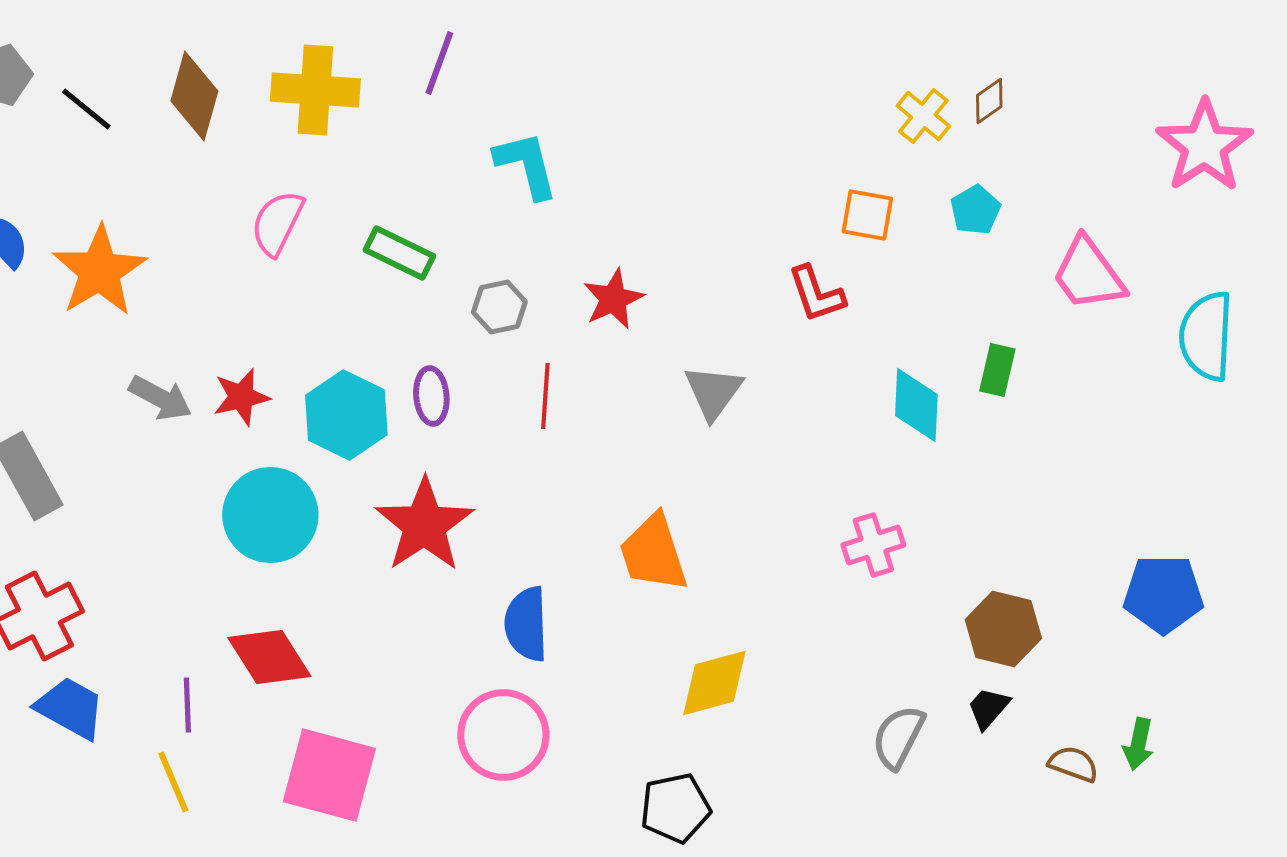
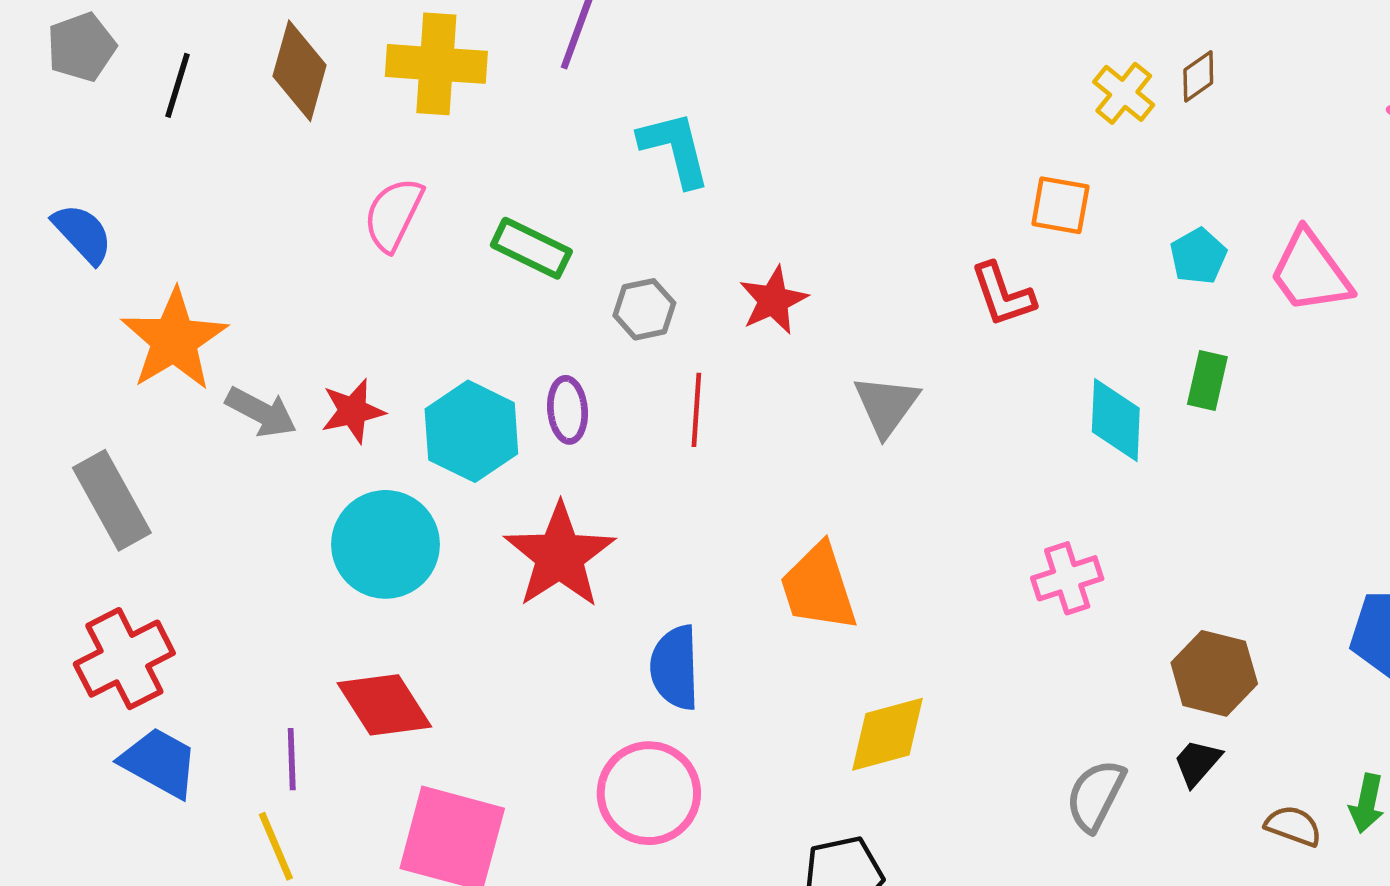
black line: (86, 109) -> (177, 85), turned 68
cyan pentagon: (975, 210) -> (1198, 256), moved
orange star: (99, 271) -> (174, 340), moved

